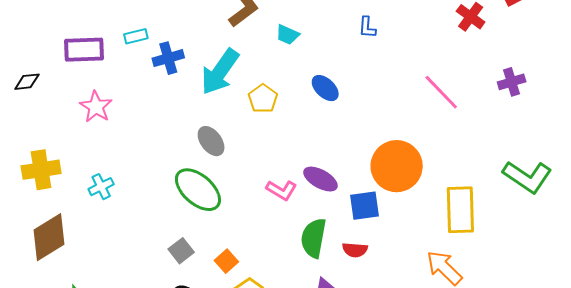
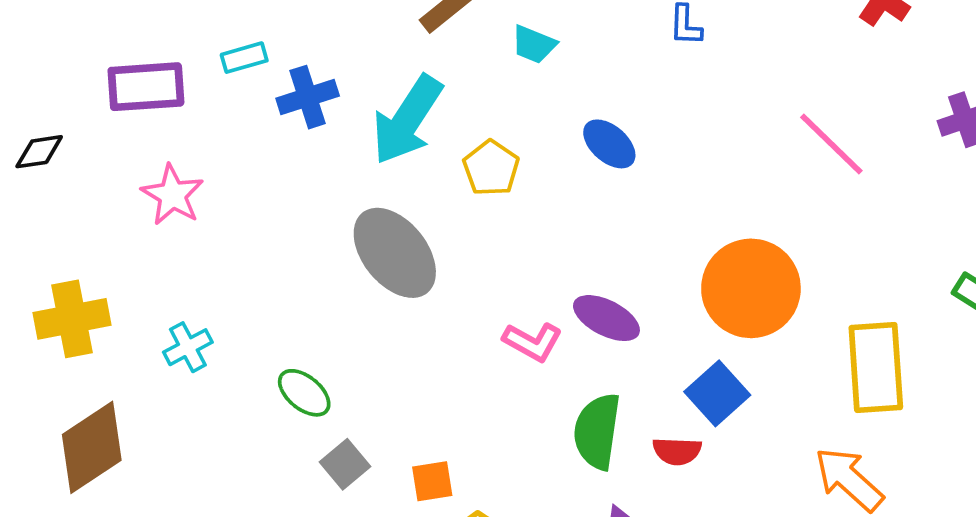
gray ellipse: (211, 141) -> (395, 253), size x1.6
green ellipse: (198, 190) -> (304, 393), moved, size x0.6
blue square: (364, 206) -> (717, 393), moved, turned -32
orange square: (226, 261) -> (432, 481), turned 35

